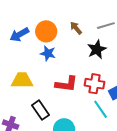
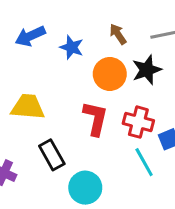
orange circle: (46, 31) -> (110, 74), moved
blue star: (48, 53) -> (72, 47), moved
red L-shape: (66, 84) -> (95, 118), turned -90

